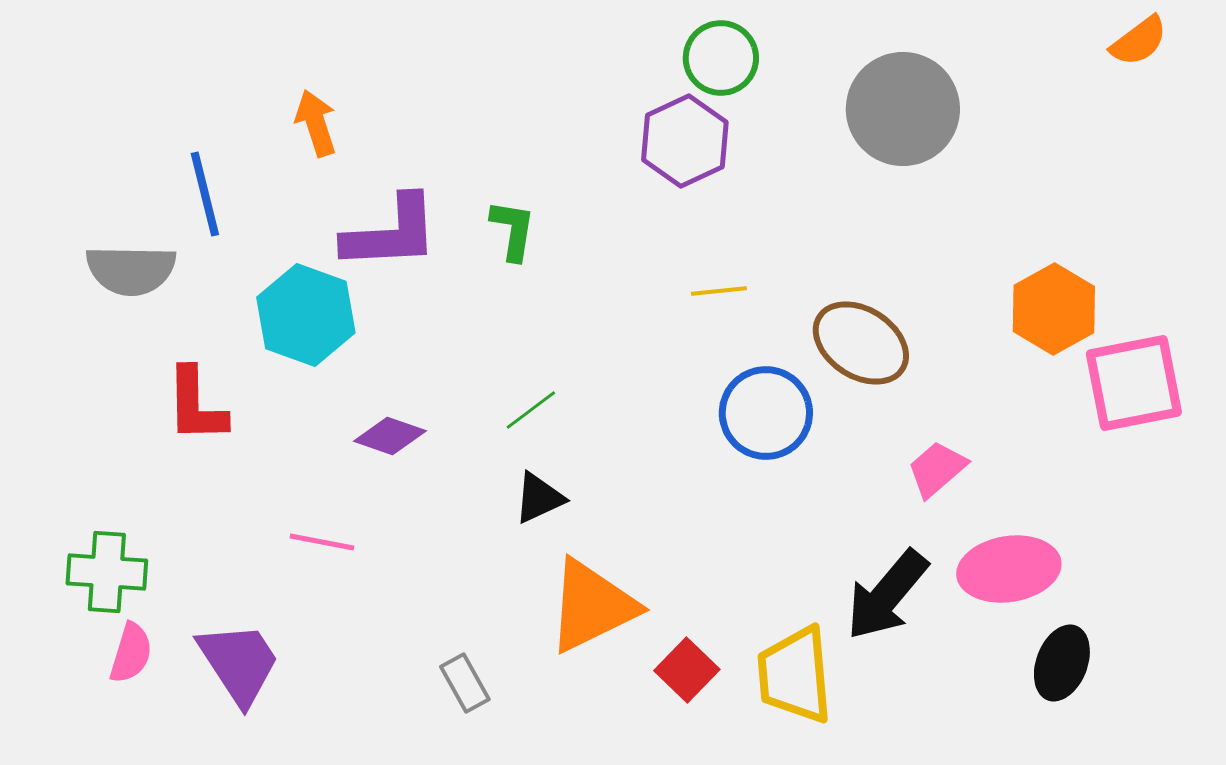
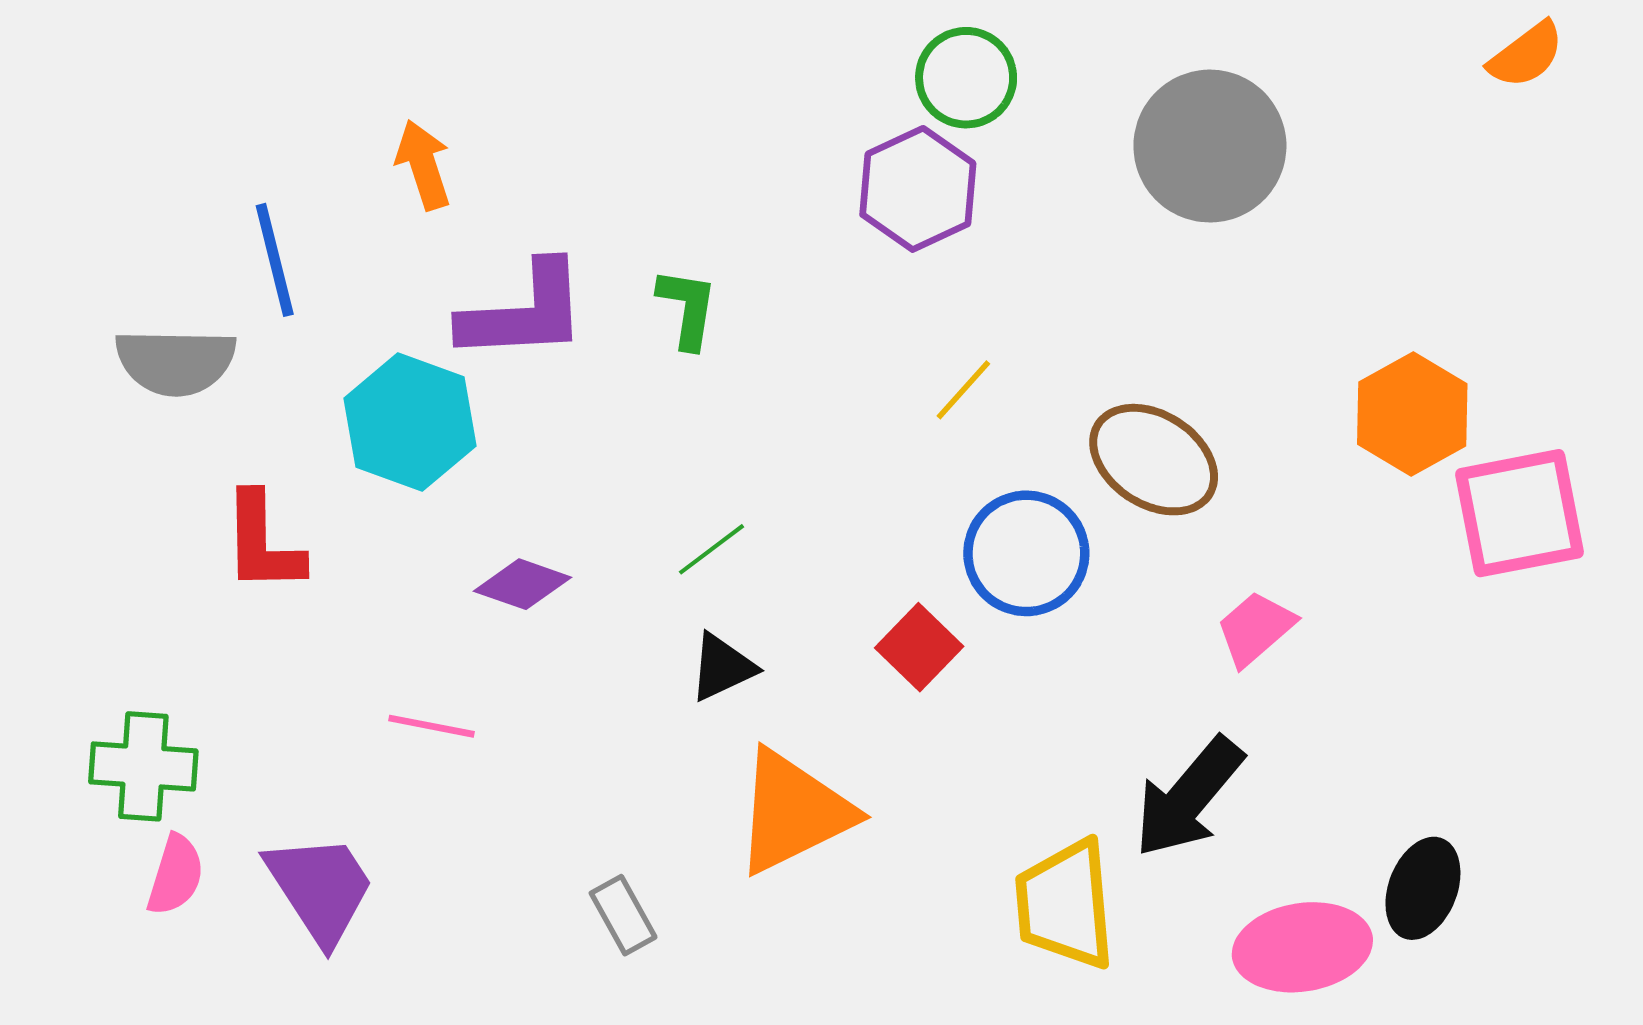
yellow line: (719, 291) -> (963, 390), turned -42
pink ellipse: (1009, 569) -> (1302, 947), moved
red square: (687, 670) -> (919, 647), moved

